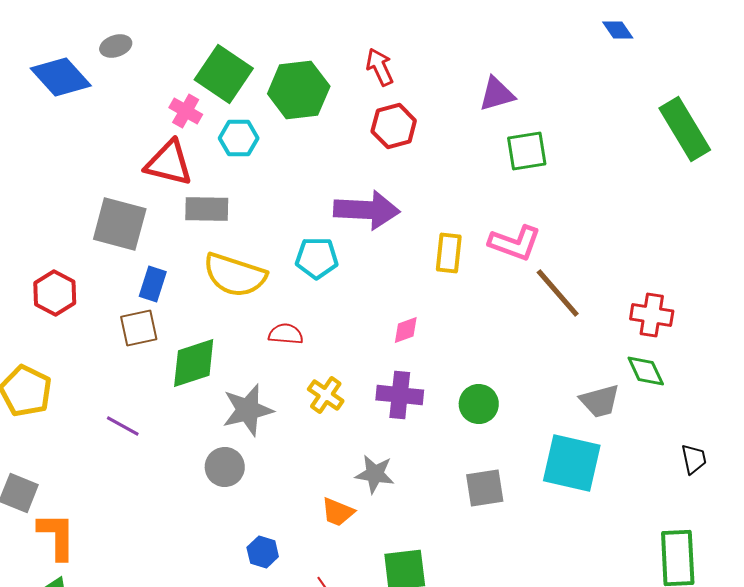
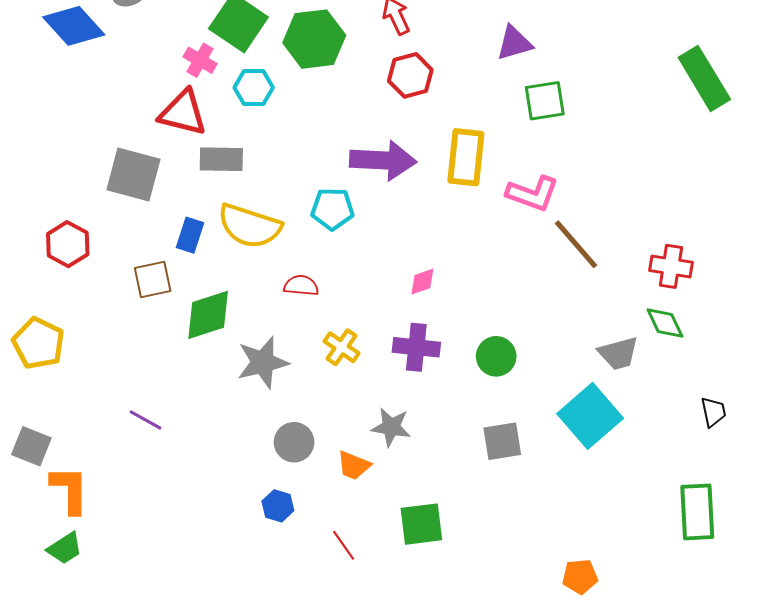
yellow rectangle: (449, 253) -> (466, 157), moved, size x1.4
blue rectangle: (153, 284) -> (190, 235), moved
purple line: (123, 426) -> (146, 420), moved
cyan square: (572, 463) -> (590, 416), turned 36
gray circle: (225, 467) -> (294, 442), moved

